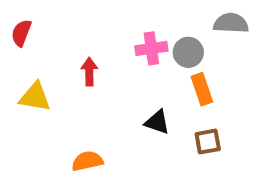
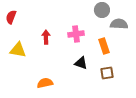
gray semicircle: (231, 23) -> (119, 24), moved
pink cross: (151, 48) -> (76, 34), moved
gray circle: (188, 52) -> (102, 10), moved

